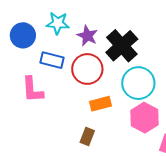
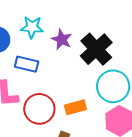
red circle: (87, 69) -> (39, 109), moved

